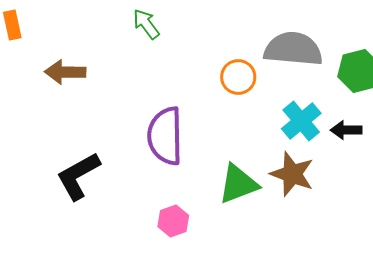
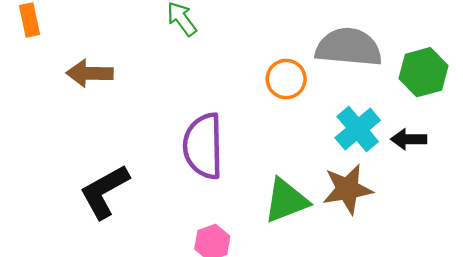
brown star: (292, 174) -> (347, 189), turned -30

